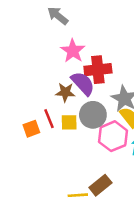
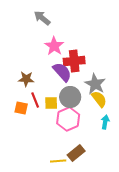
brown star: (65, 92) -> (26, 79), moved
orange square: (31, 129) -> (21, 108), turned 32
pink hexagon: (113, 136) -> (68, 119), moved

